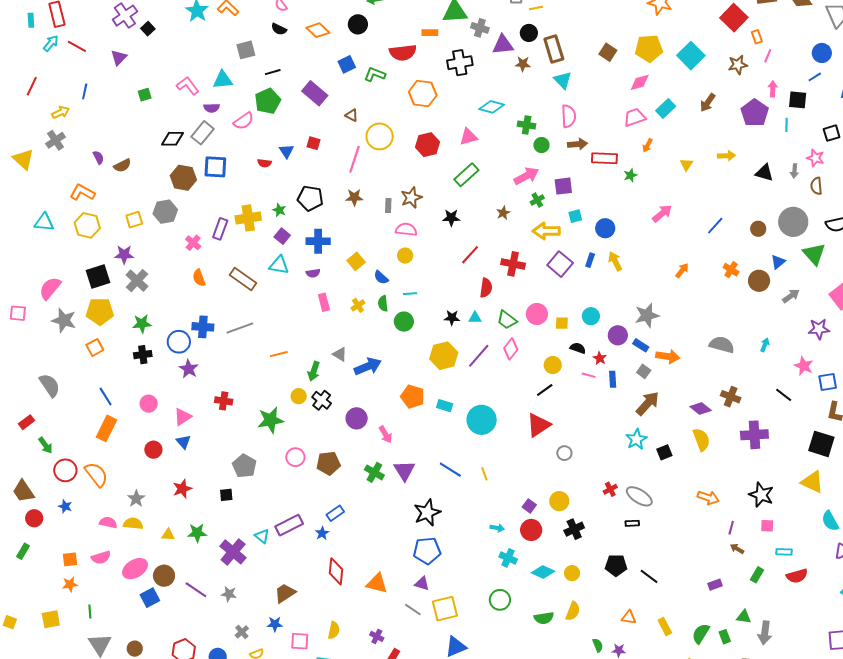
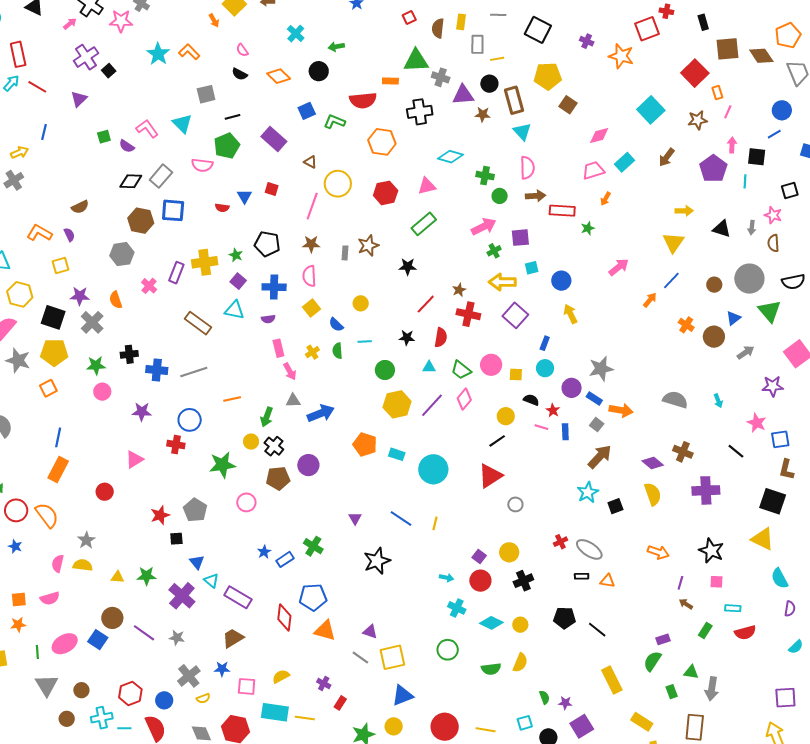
yellow pentagon: (649, 48) -> (548, 76), moved
cyan triangle: (223, 80) -> (182, 124), turned 50
purple semicircle: (212, 108) -> (127, 146), moved, turned 35
pink semicircle: (244, 121) -> (202, 165), turned 40
purple semicircle: (98, 157) -> (69, 235), moved
yellow triangle: (686, 165) -> (673, 243), moved, size x1.6
brown star: (503, 213) -> (459, 290), moved
yellow square: (134, 220) -> (61, 265), moved
yellow hexagon: (87, 225) -> (20, 294), moved
pink semicircle: (406, 230) -> (309, 276), moved, turned -100
blue rectangle: (590, 260) -> (545, 343), moved
orange arrow: (682, 270) -> (650, 300), moved
black square: (98, 276) -> (53, 317), turned 35
orange semicircle: (199, 278) -> (116, 300), moved
black star: (452, 318) -> (407, 338), moved
green circle: (404, 322) -> (385, 370), moved
blue circle: (179, 342) -> (190, 420), moved
cyan arrow: (765, 345) -> (718, 401), turned 136
gray triangle: (340, 354) -> (293, 401), turned -35
black cross: (143, 355) -> (129, 354), moved
purple star: (189, 369) -> (142, 412), turned -30
blue line: (106, 396) -> (58, 437), turned 42
pink circle: (149, 404) -> (102, 392), moved
pink arrow: (385, 434) -> (290, 372), moved
blue triangle: (183, 442) -> (197, 562), moved
brown pentagon: (328, 463) -> (278, 478), moved
purple triangle: (404, 471) -> (355, 518), size x0.6
green cross: (374, 472) -> (313, 546), moved
yellow line: (484, 474) -> (435, 523), turned 32
red star: (182, 489) -> (160, 515), moved
pink semicircle: (108, 522) -> (58, 564), turned -90
purple rectangle: (289, 525) -> (238, 597), moved, turned 56
blue star: (322, 533) -> (264, 552), moved
blue pentagon: (427, 551) -> (313, 597), moved
pink ellipse: (135, 569) -> (65, 644), moved
blue square: (150, 598) -> (98, 640), turned -30
orange triangle: (629, 617) -> (607, 581), moved
yellow rectangle: (665, 626) -> (612, 680), size x1.5
yellow semicircle: (334, 630) -> (281, 676), turned -132
gray cross: (242, 632) -> (189, 676), size x1.6
green semicircle: (701, 634) -> (652, 661), moved

